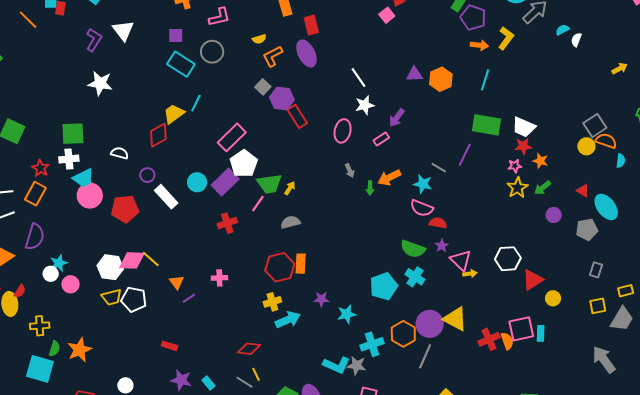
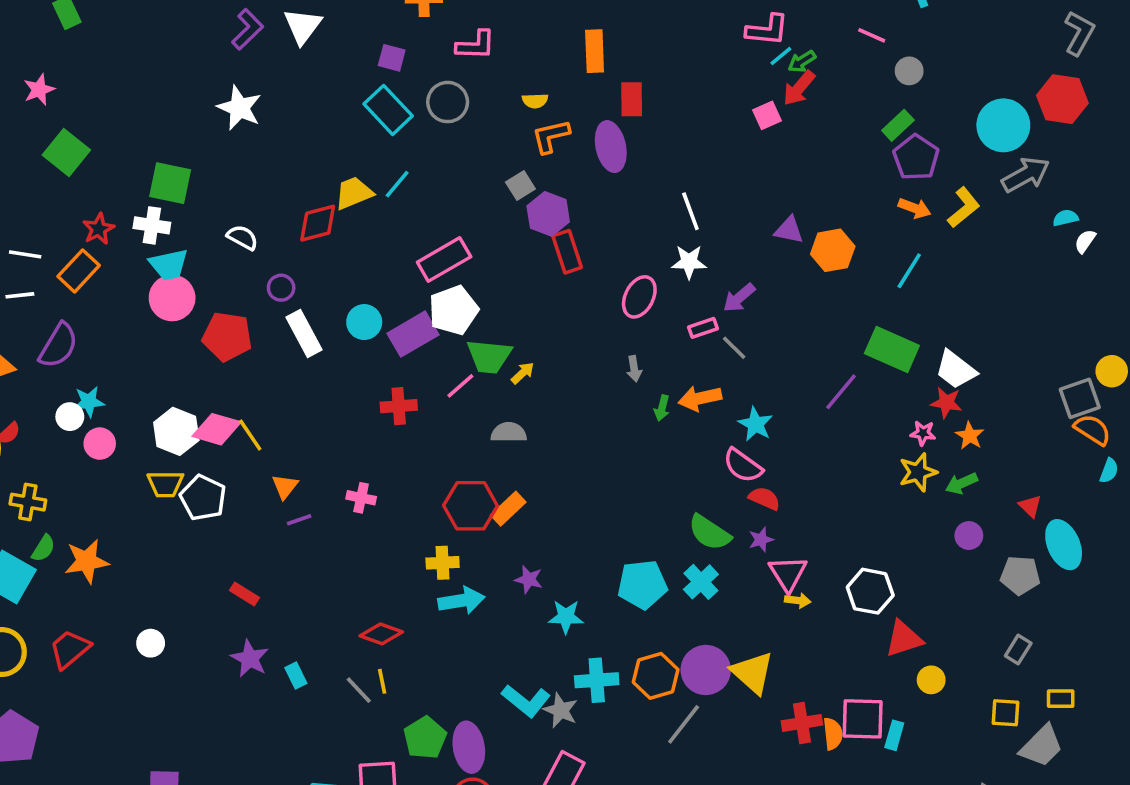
yellow circle: (586, 146) -> (1112, 371), moved
gray line: (439, 168) -> (734, 348), moved
orange rectangle: (301, 264) -> (508, 509), turned 30

